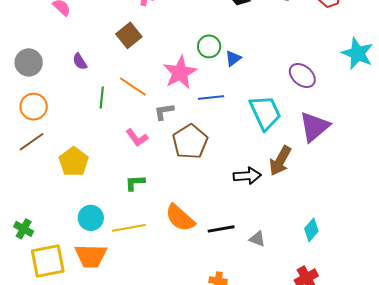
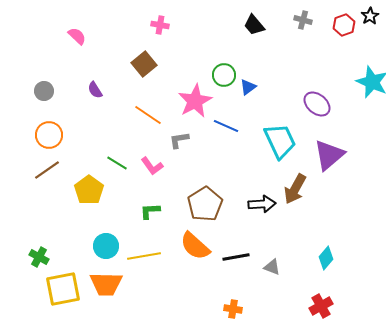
gray circle: (29, 62) -> (44, 91), size x0.7
green line: (102, 98) -> (117, 163), moved, turned -65
blue line: (211, 98) -> (226, 126), turned 30
brown pentagon: (190, 142) -> (205, 204), moved

